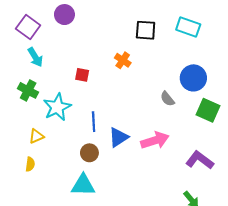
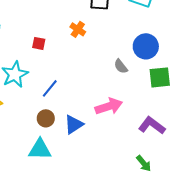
green square: (208, 110) -> (160, 77), turned -30
blue line: (94, 122) -> (50, 88), turned 42
blue triangle: (119, 137) -> (74, 124), moved

